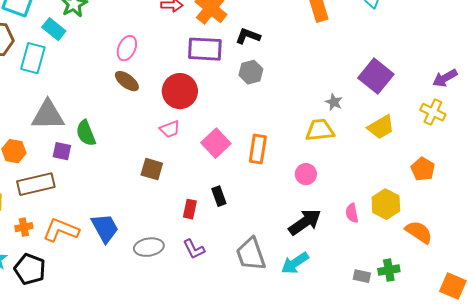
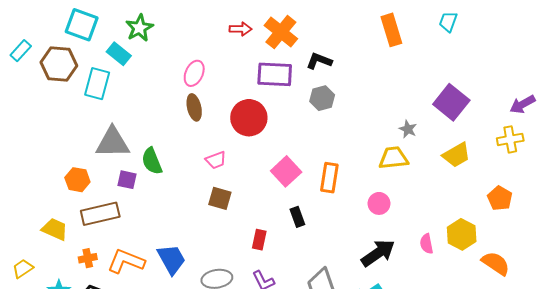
brown ellipse: (127, 81) -> (194, 107), turned 40
yellow cross: (433, 112) -> (510, 139), turned -35
pink trapezoid: (170, 129) -> (216, 160), moved
black rectangle: (219, 196) -> (297, 217), moved

